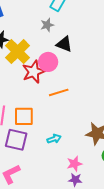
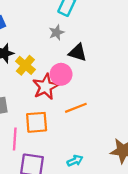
yellow cross: (18, 52) -> (25, 65), size x0.7
orange square: (24, 116) -> (37, 122), moved

